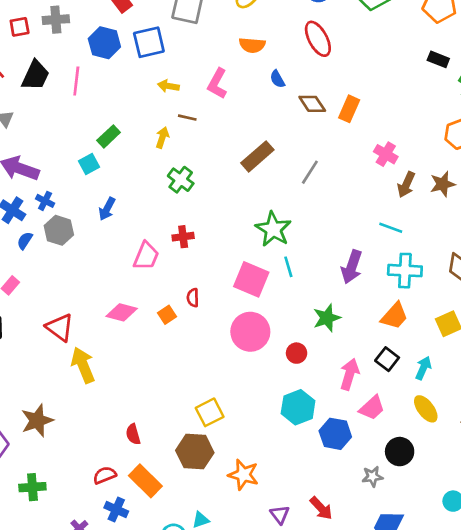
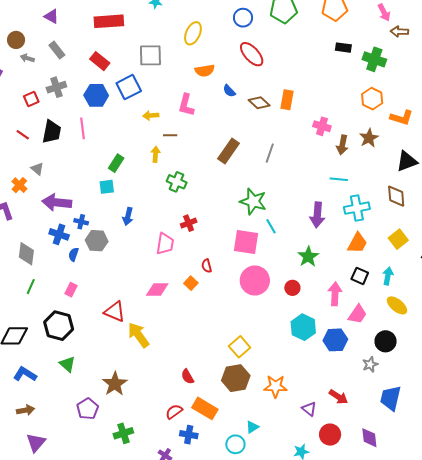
cyan square: (89, 164) -> (107, 187), turned 35

